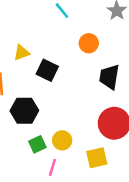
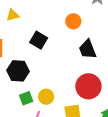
yellow triangle: (22, 53) -> (13, 15), moved
black trapezoid: (109, 77) -> (88, 49), turned -35

